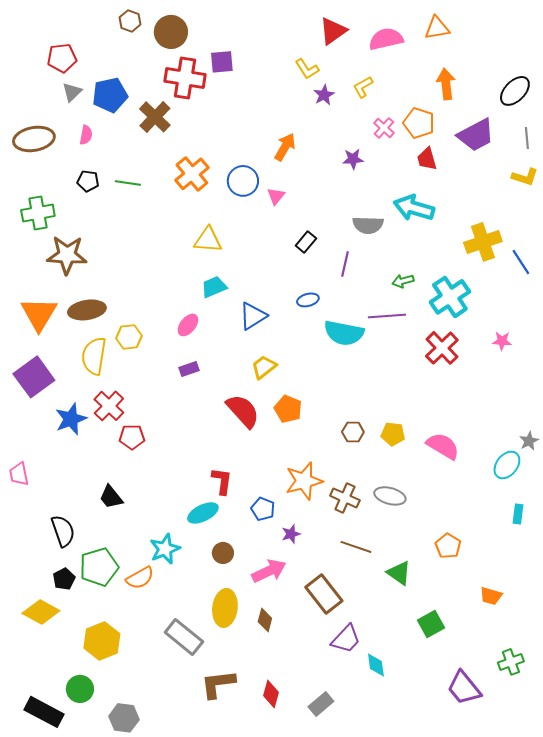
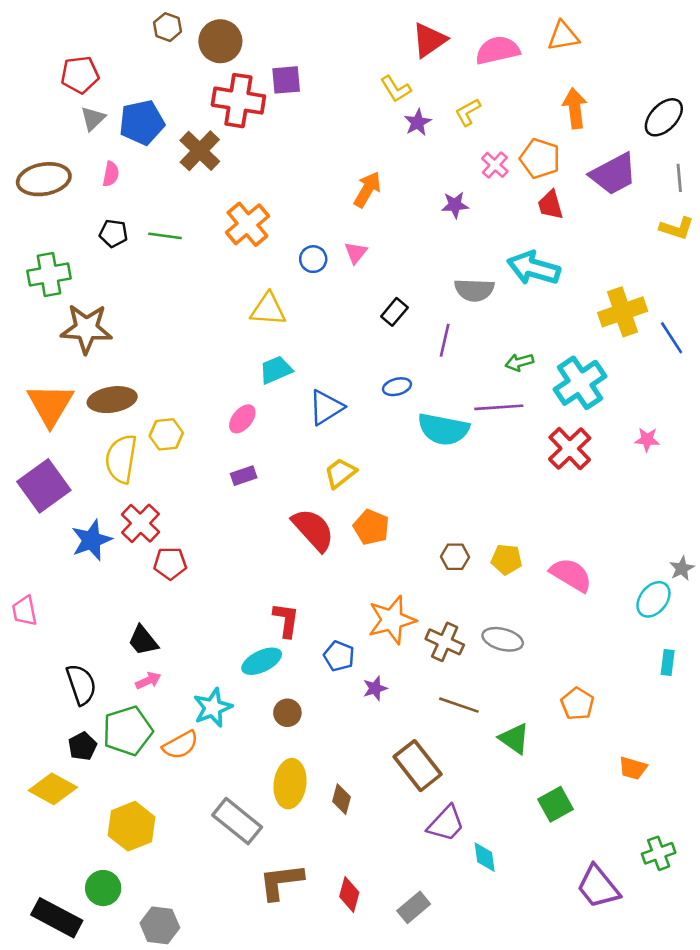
blue circle: (243, 181) -> (313, 259), moved, size x0.7
pink arrow: (269, 571) -> (148, 681), moved, size x0.6

